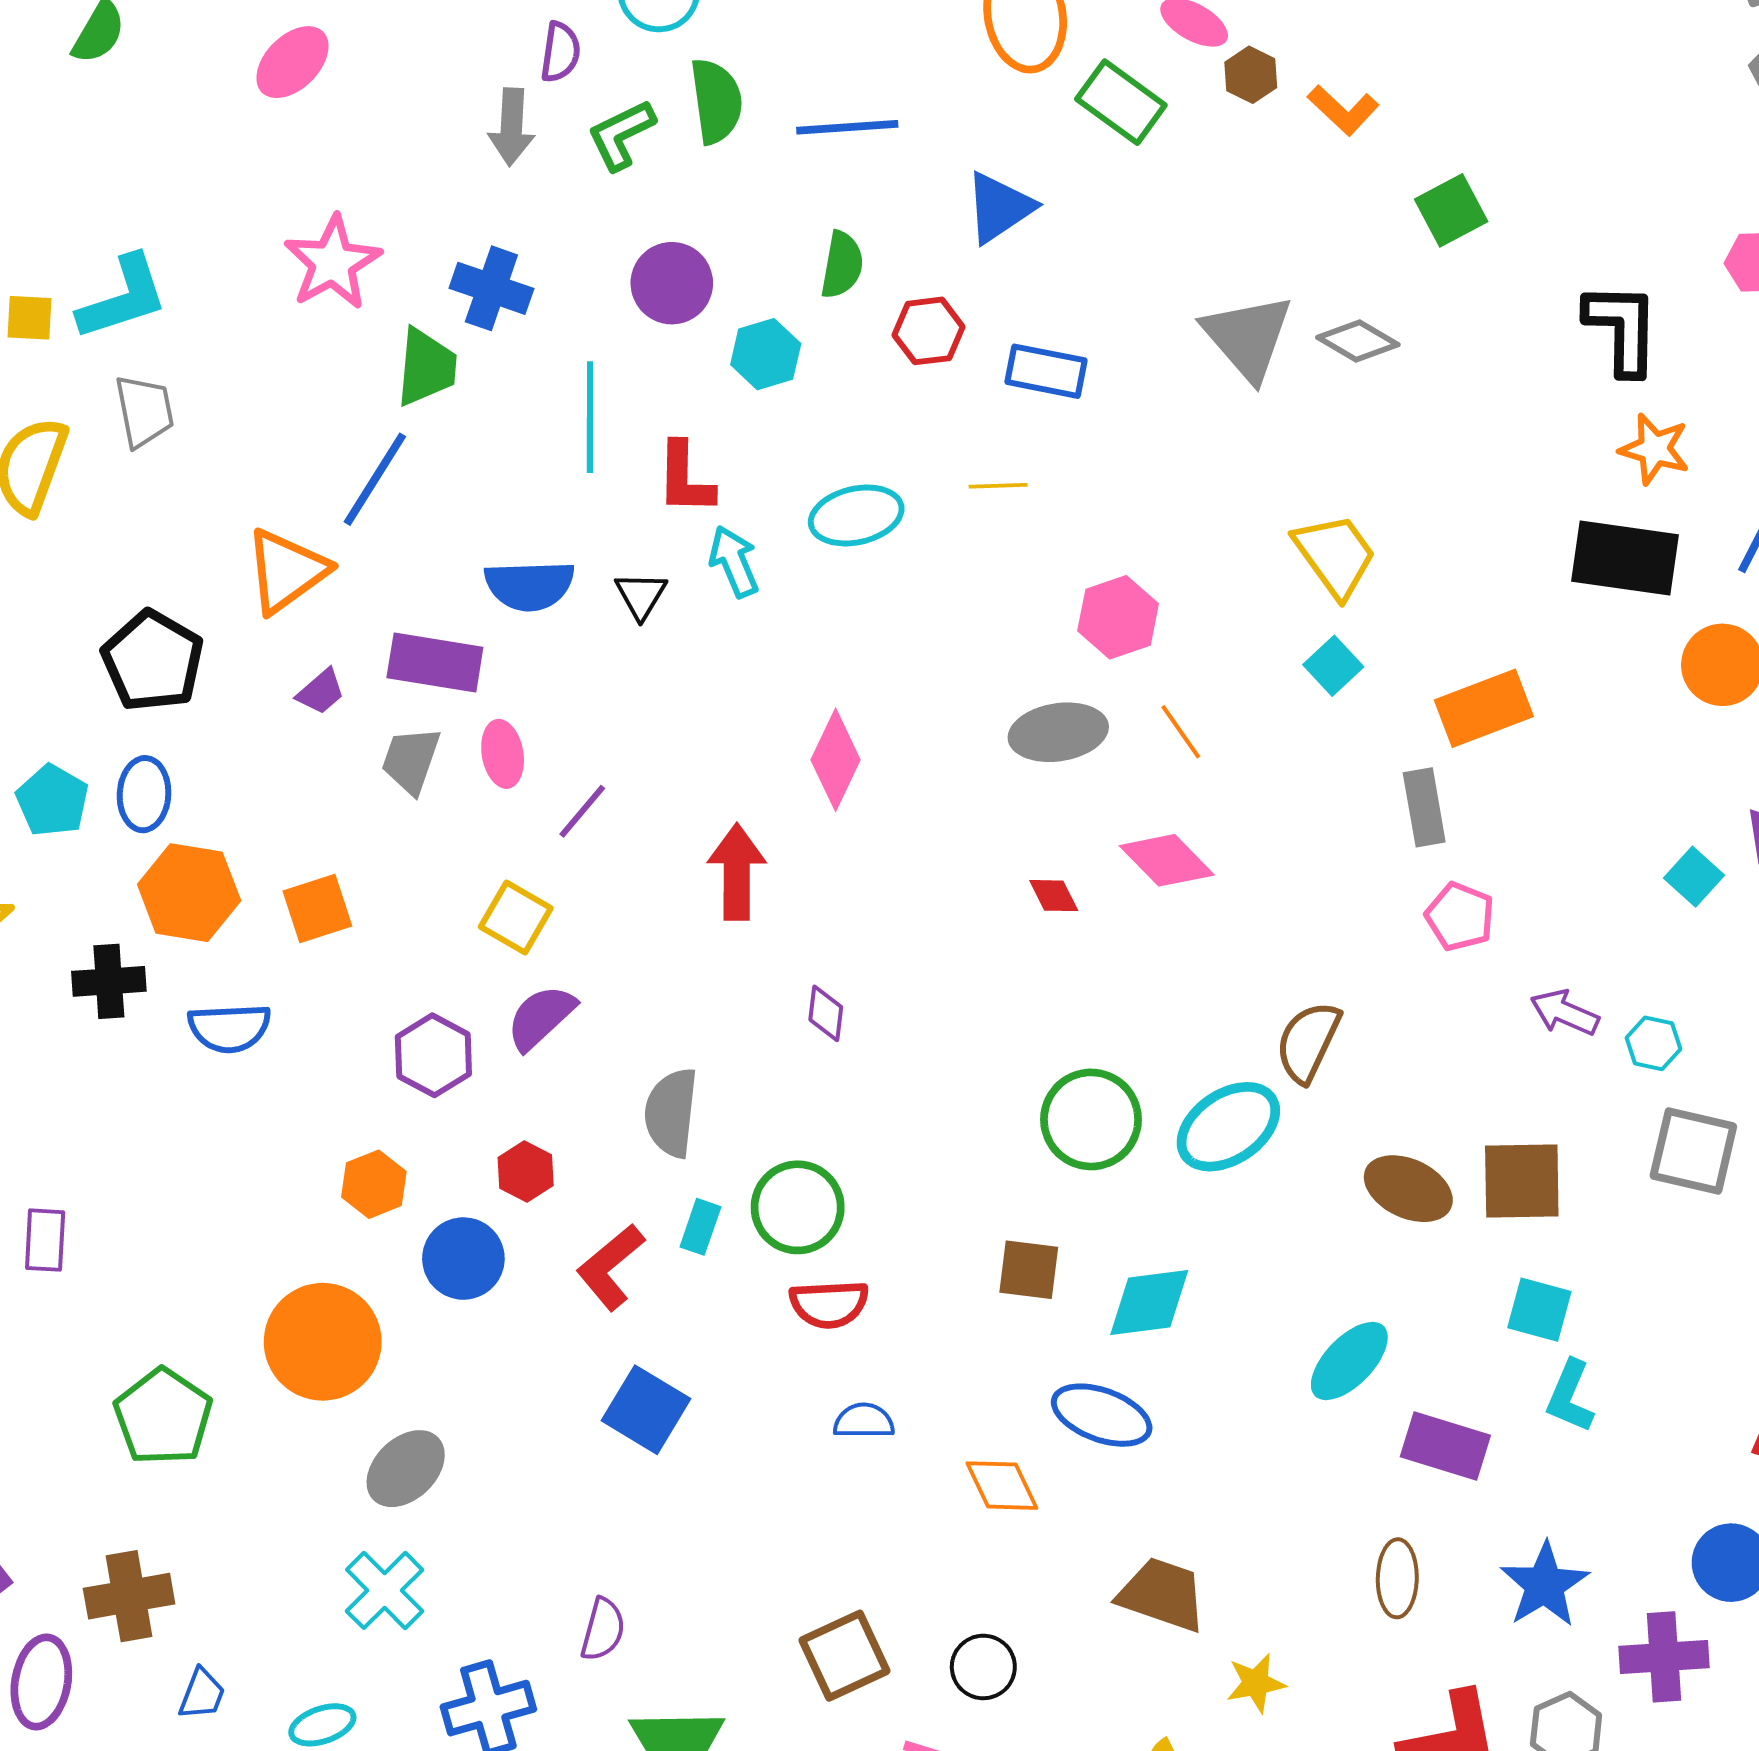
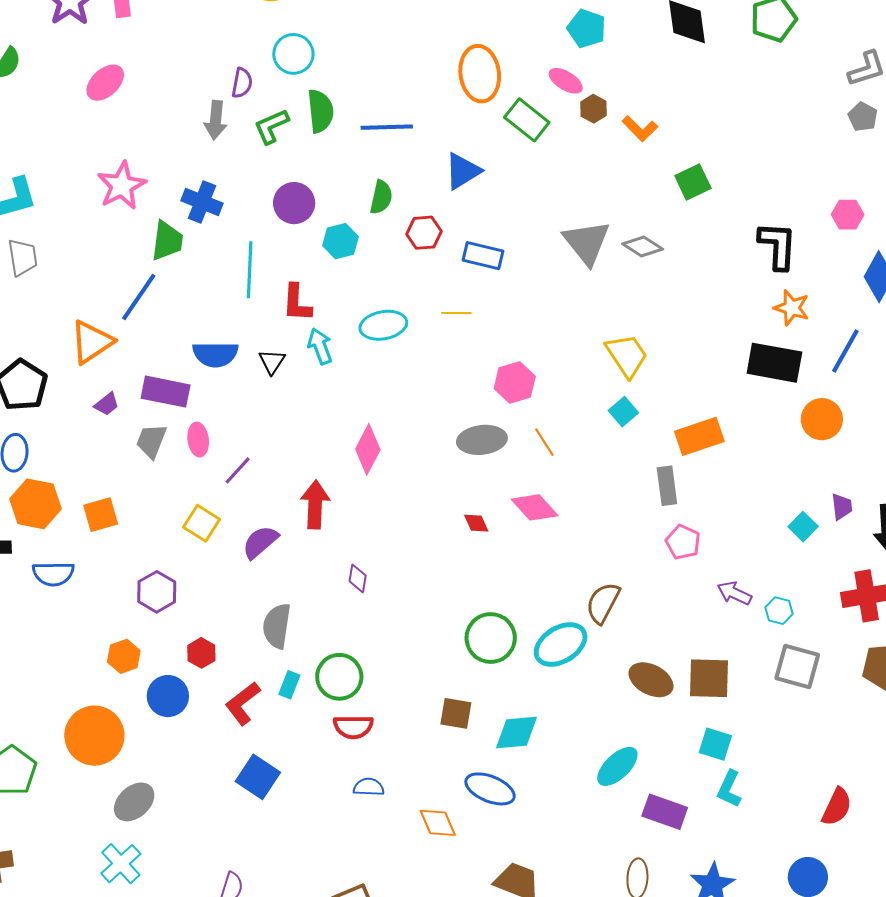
purple semicircle: (541, 1017) -> (260, 542), moved

